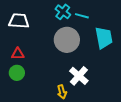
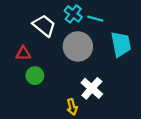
white trapezoid: (19, 21) -> (44, 26), moved, turned 35
red triangle: (18, 54) -> (23, 53), moved
green circle: (17, 73) -> (35, 76), moved

